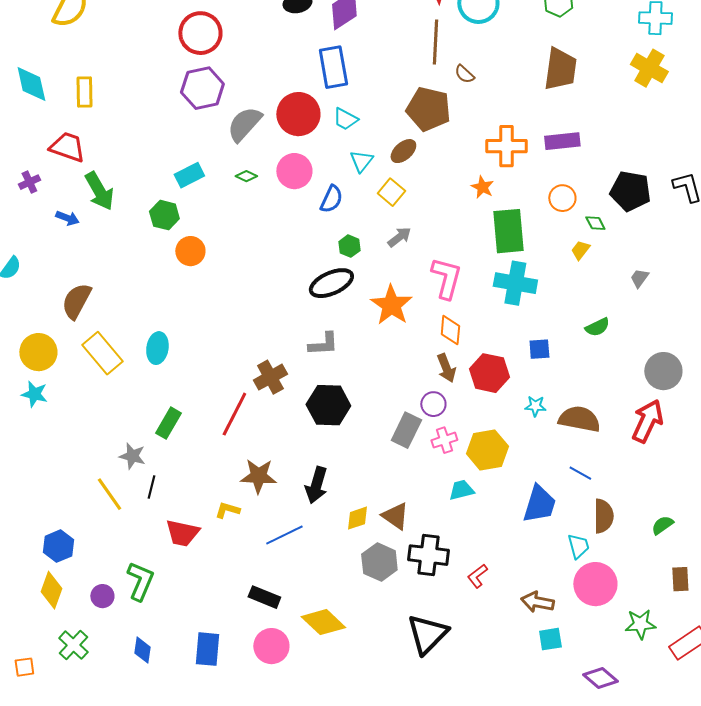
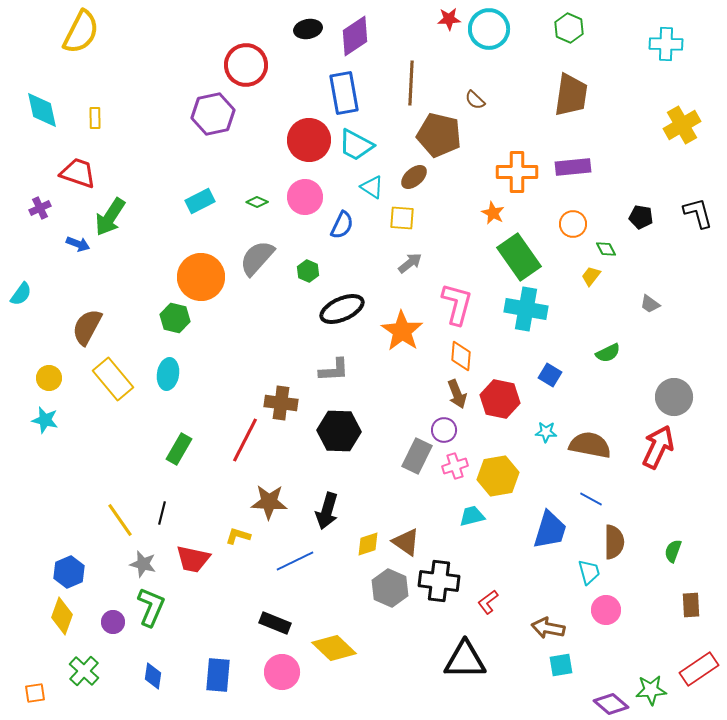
red circle: (200, 33) -> (246, 65), moved
brown line: (435, 42) -> (411, 83), moved
yellow cross: (649, 68) -> (682, 125), moved, turned 30
yellow rectangle: (84, 92) -> (95, 118), size x0.7
cyan trapezoid: (345, 119) -> (356, 145), size x1.4
gray semicircle: (244, 124) -> (257, 258), moved
cyan triangle: (361, 161) -> (372, 187), turned -35
green arrow: (99, 191) -> (110, 217), turned 63
black pentagon: (630, 191) -> (641, 217), size x0.6
yellow square: (391, 192) -> (402, 218), turned -36
green hexagon: (164, 215) -> (175, 318), moved
green rectangle: (508, 231) -> (519, 257), turned -30
green hexagon: (349, 246) -> (308, 271), moved
orange circle: (190, 251) -> (201, 277), size x1.6
gray trapezoid: (639, 278) -> (650, 304), turned -90
blue square: (539, 349) -> (550, 375), turned 35
yellow circle: (38, 352) -> (49, 378), size x0.7
brown cross: (270, 377) -> (281, 403), turned 36
gray star: (132, 456) -> (143, 564), moved
green semicircle: (662, 525) -> (673, 551), turned -35
pink circle: (595, 584) -> (606, 610), size x0.7
green star: (640, 624) -> (651, 690), moved
black triangle: (427, 634) -> (465, 660), moved, turned 45

